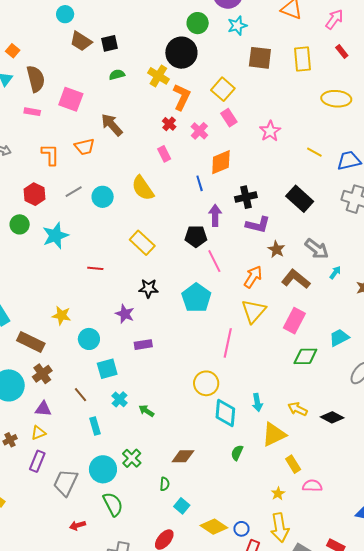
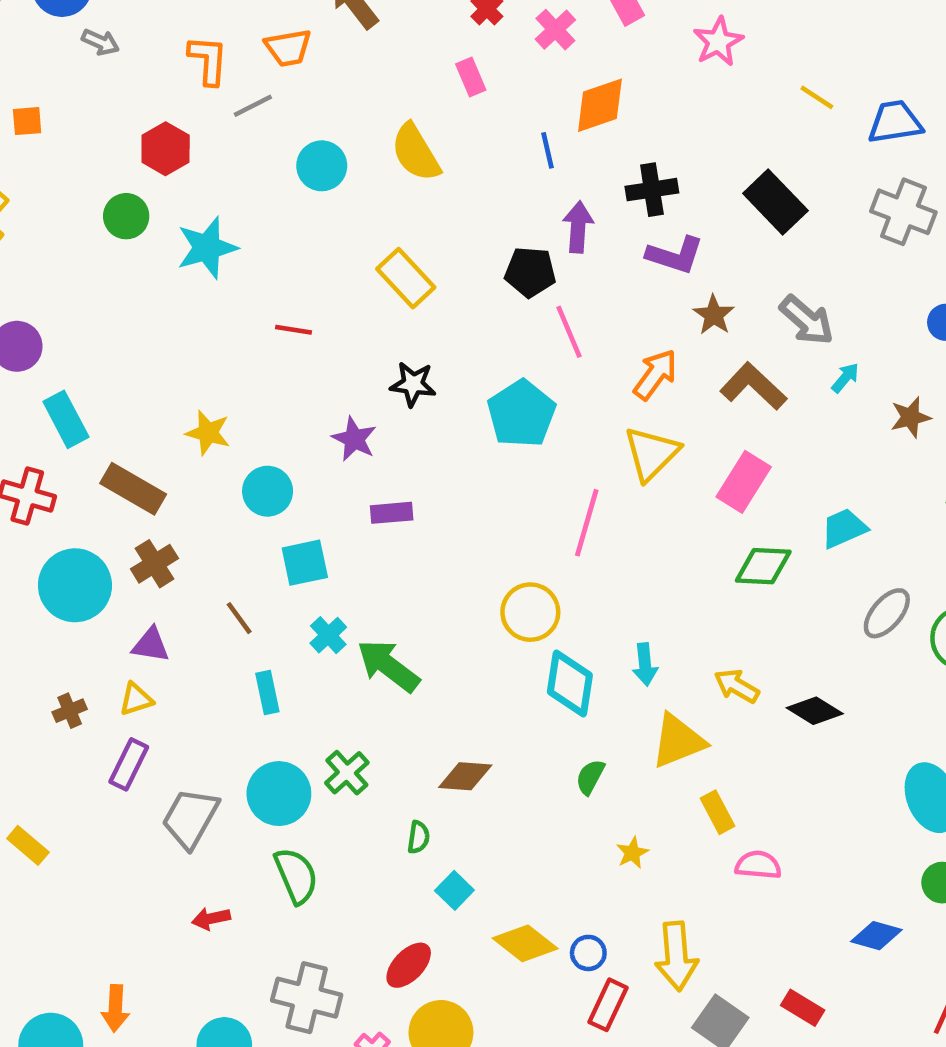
gray line: (74, 192) -> (253, 106), moved
green arrow: (146, 411) -> (388, 666), size x1.8
yellow star: (278, 493) -> (632, 853), moved

